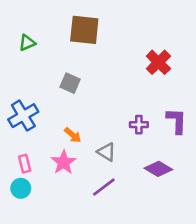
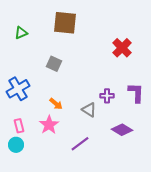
gray triangle: (106, 152) -> (89, 110), moved

